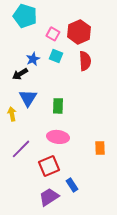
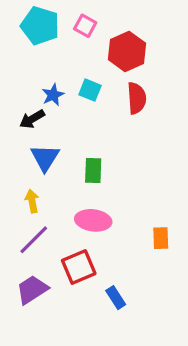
pink square: (53, 34) -> (85, 26), moved
yellow arrow: (12, 114) -> (32, 201), moved
purple trapezoid: (49, 197) -> (32, 290), moved

